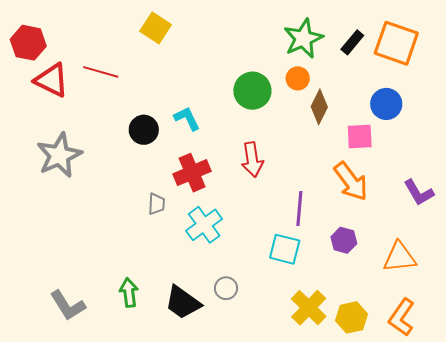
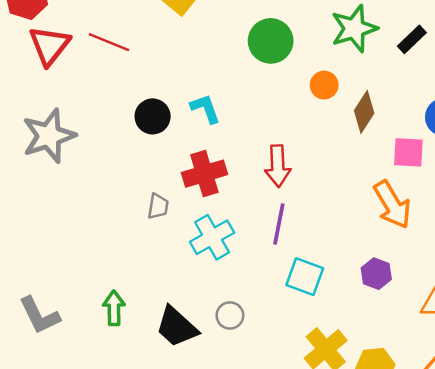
orange circle: (298, 78) -> (324, 85), moved
red triangle: (52, 80) -> (49, 46), turned 36
green circle: (252, 91) -> (271, 41), moved
purple line: (299, 208) -> (279, 224), moved

